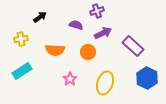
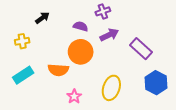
orange semicircle: (55, 50) -> (58, 70), moved
orange circle: (88, 52) -> (81, 52), moved, size x1.5
pink star: (70, 79) -> (74, 96), moved

